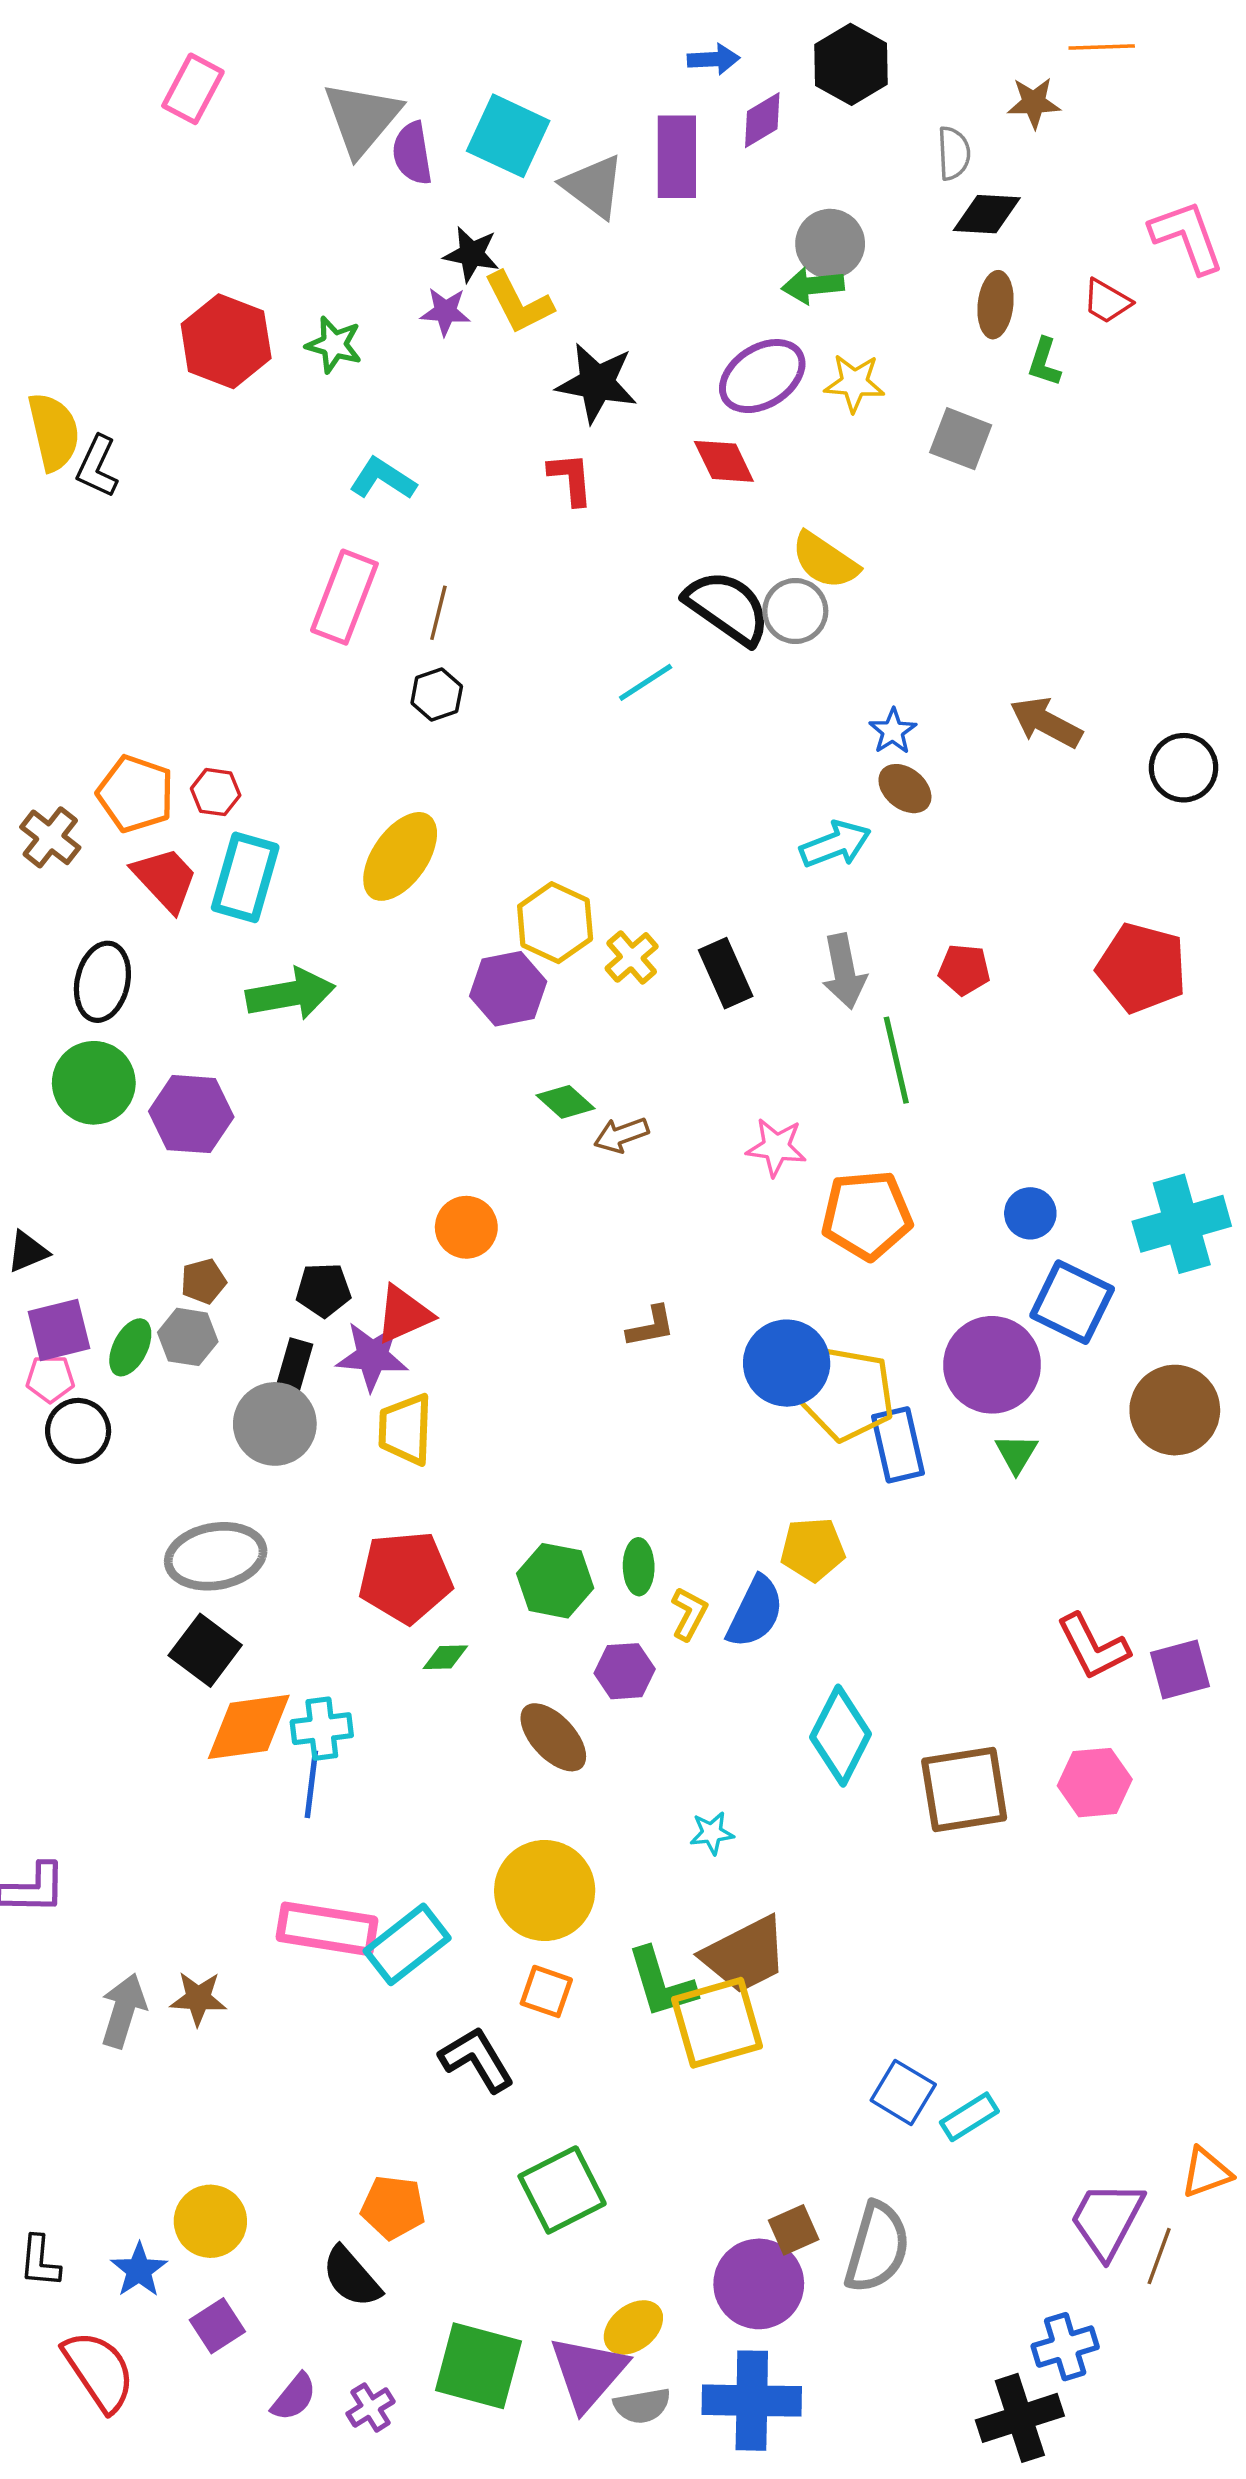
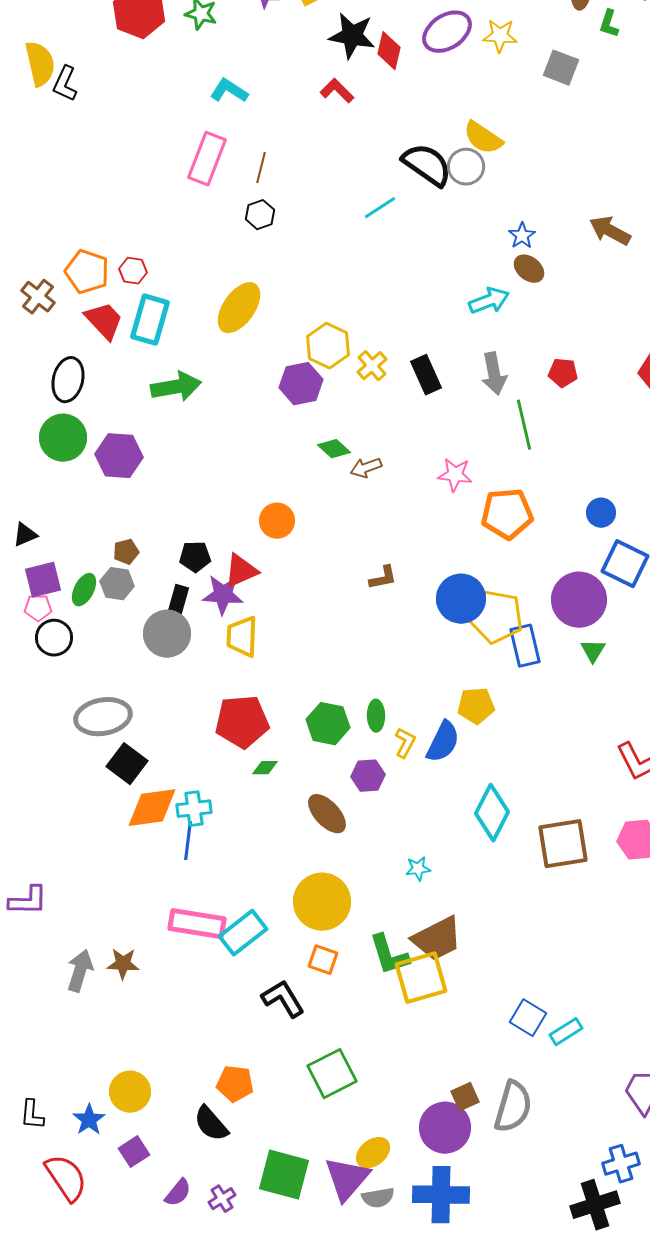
red diamond: (724, 461) -> (389, 51), moved, turned 39
red L-shape: (571, 479) -> (337, 91), turned -40
gray ellipse: (216, 1556) -> (103, 717), moved

